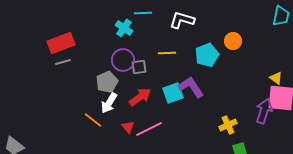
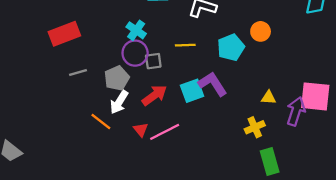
cyan cross: (124, 28) -> (136, 30), moved
gray line: (63, 62) -> (78, 72), moved
yellow triangle: (276, 78) -> (268, 98), moved, turned -32

